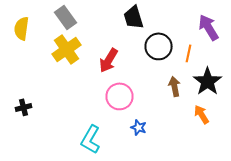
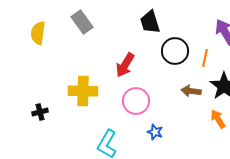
yellow cross: (66, 49) -> (83, 91), moved, turned 36
brown arrow: (174, 86) -> (191, 91), turned -72

